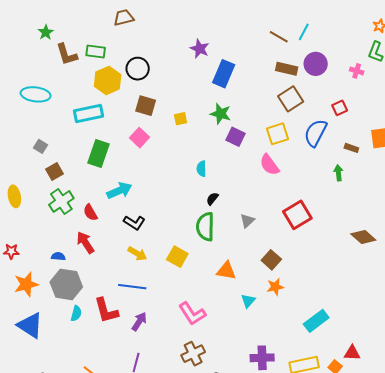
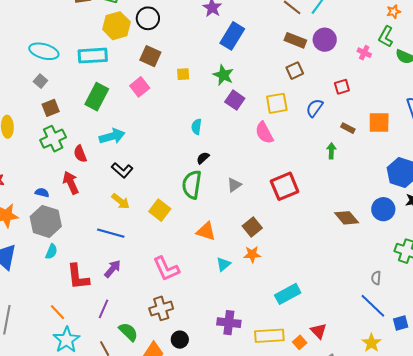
cyan ellipse: (36, 94) -> (44, 51), moved
brown square: (291, 99) -> (295, 71), size x0.7
blue semicircle: (316, 133) -> (315, 108), size x0.7
red L-shape: (106, 311) -> (78, 277), moved
red triangle: (352, 353) -> (319, 331), turned 36

